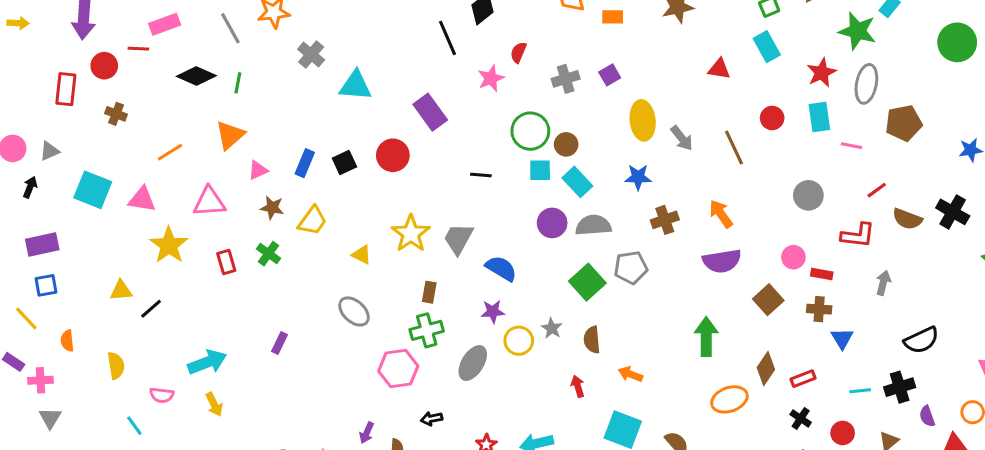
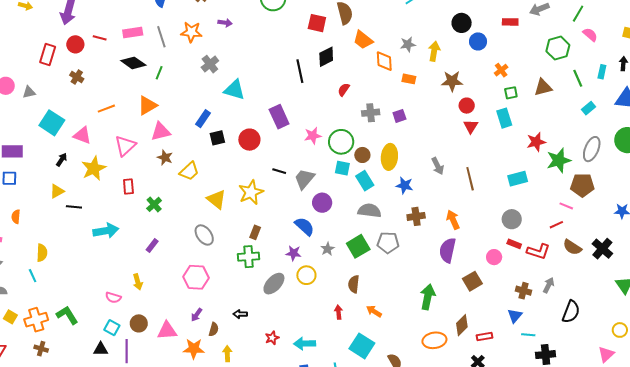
pink rectangle: (165, 24) -> (133, 33), moved
green star: (857, 31) -> (559, 160), moved, turned 30
red triangle: (719, 69) -> (471, 126), turned 42
pink star: (491, 78) -> (313, 136), moved
gray ellipse: (866, 84) -> (592, 149), moved
cyan rectangle: (819, 117) -> (518, 179), moved, turned 72
red circle: (772, 118) -> (467, 106), moved
yellow ellipse: (643, 120) -> (389, 157), moved
pink line: (851, 146) -> (566, 206), moved
blue rectangle: (305, 163) -> (203, 119), moved
pink triangle: (258, 170) -> (161, 132), size x1.5
black line: (481, 175) -> (279, 171), moved
black arrow: (30, 187) -> (62, 160), moved
pink triangle: (209, 202) -> (125, 146), turned -50
purple circle: (552, 223) -> (322, 203), moved
gray trapezoid: (458, 239) -> (304, 179), moved
green cross: (268, 254) -> (154, 204), moved
yellow triangle: (362, 255) -> (216, 199), size x1.5
purple semicircle: (722, 261) -> (448, 250), turned 100
red rectangle: (822, 274) -> (514, 244), moved
yellow triangle: (121, 291) -> (57, 191), turned -35
black line: (151, 309) -> (74, 207), turned 35
brown cross: (819, 309) -> (524, 291), moved
gray star: (552, 328) -> (327, 249), moved
black semicircle: (921, 340) -> (571, 312), moved, turned -55
cyan arrow: (207, 362) -> (106, 231), moved
yellow semicircle: (116, 366) -> (42, 253), moved
pink hexagon: (398, 369) -> (196, 277), moved
cyan line: (860, 391) -> (528, 335), moved
pink semicircle: (162, 395) -> (113, 298), moved
yellow arrow: (214, 404) -> (138, 282), moved
cyan line: (134, 426) -> (33, 276), moved

